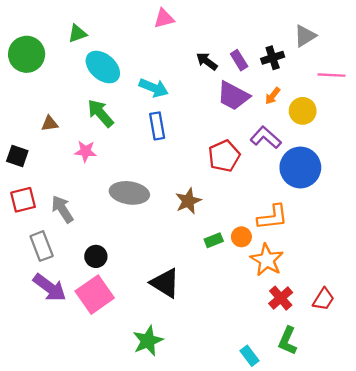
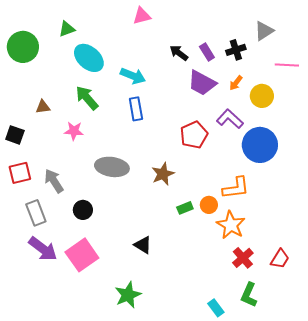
black circle: (96, 256) -> (83, 210), moved
black triangle: (165, 283) -> (143, 245), size x0.7

